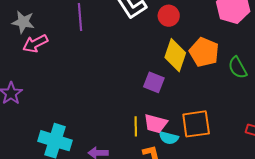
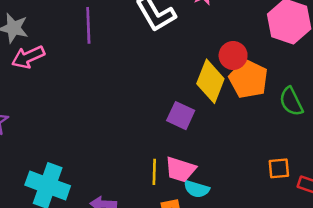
red circle: (169, 16) -> (233, 56), moved
orange square: (196, 124) -> (279, 168), moved, size x0.6

